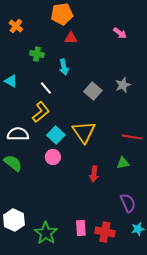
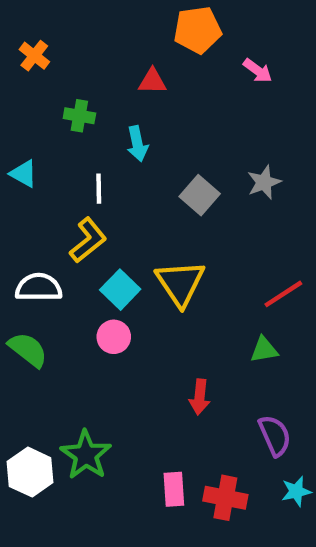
orange pentagon: (62, 14) -> (197, 30), moved
white line: (46, 88) -> (99, 189), turned 40
red line: (132, 137) -> (283, 294), turned -42
red arrow: (94, 174) -> (200, 397), moved
green star: (46, 233) -> (86, 455), moved

